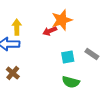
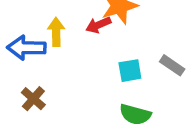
yellow arrow: (17, 27) -> (56, 32), moved

